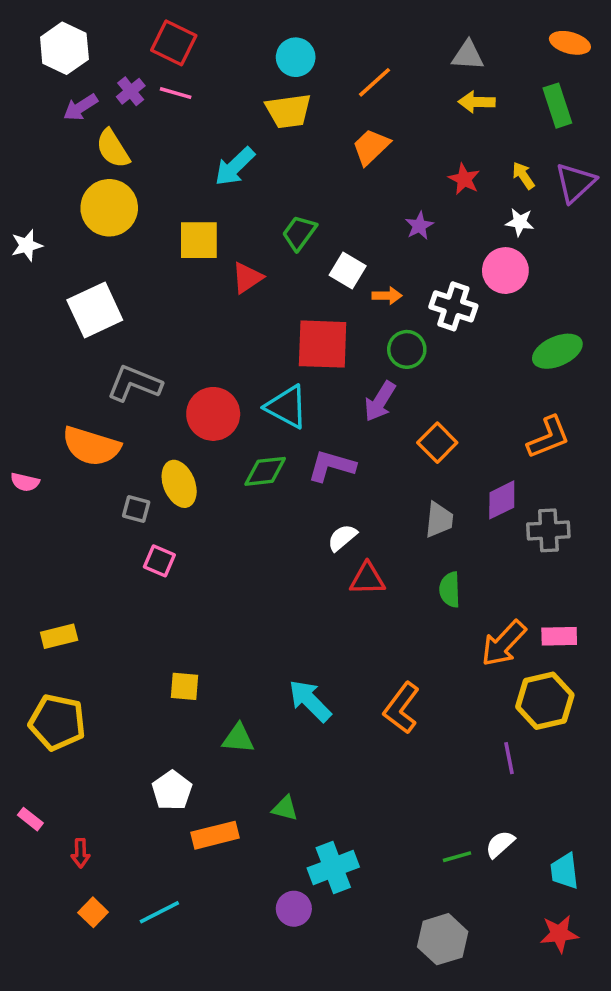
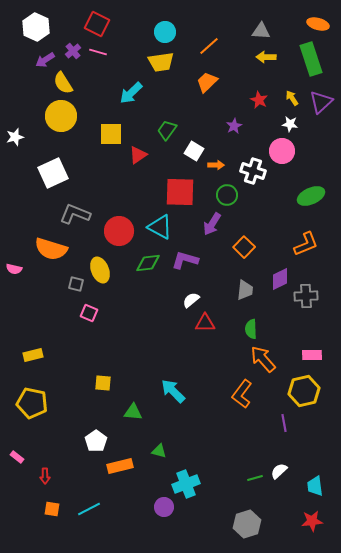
green rectangle: (557, 106) -> (311, 59), size x1.4
orange arrow: (504, 643) -> (263, 359), moved, turned 96
orange L-shape: (401, 708) -> (242, 394), moved
orange square: (93, 912) -> (52, 509), turned -35

